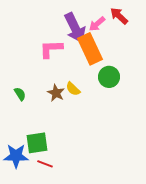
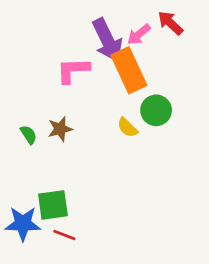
yellow semicircle: (73, 89) -> (127, 128), moved
brown star: (56, 93) -> (60, 129), moved, turned 30

